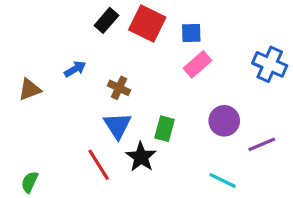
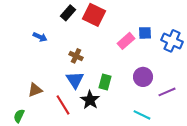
blue square: (191, 33) -> (145, 33), moved
blue arrow: (75, 69) -> (40, 37), moved, turned 56
brown triangle: (30, 89) -> (35, 90), moved

